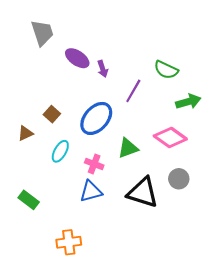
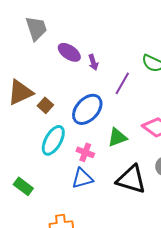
brown triangle: (25, 133) -> (20, 92), moved, size x1.8
cyan ellipse: (60, 151) -> (53, 140), size x1.4

